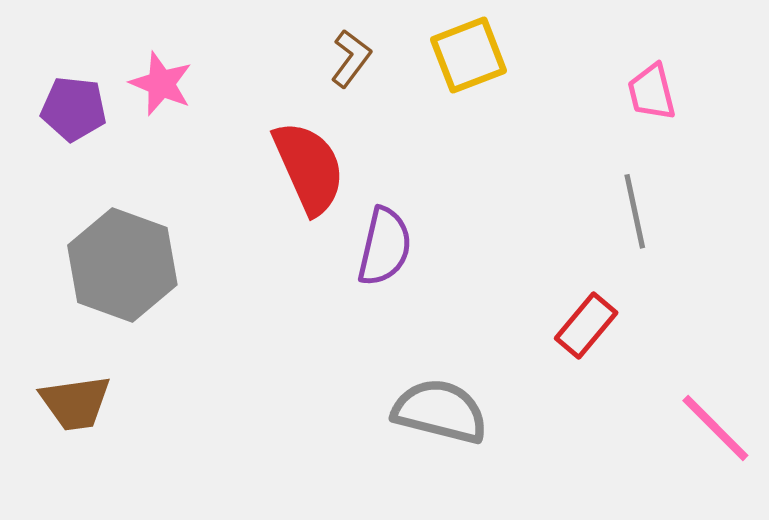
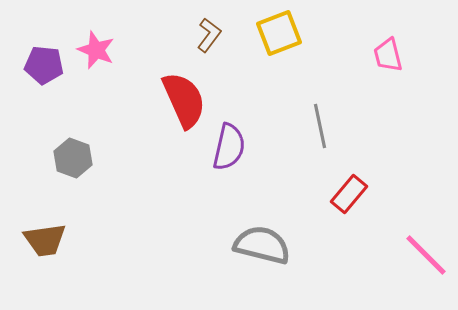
gray line: (635, 211) -> (320, 126), moved
gray hexagon: (122, 265) -> (73, 158), size x0.6

